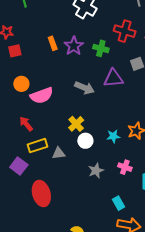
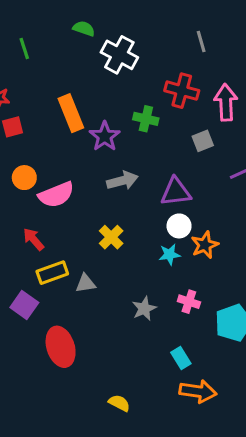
orange rectangle: (53, 43) -> (71, 113), size x1.6
purple star: (74, 46) -> (105, 136), moved
purple triangle: (113, 78) -> (176, 192), moved
gray arrow: (84, 88) -> (122, 181), turned -36
white circle: (85, 141) -> (179, 226), moved

